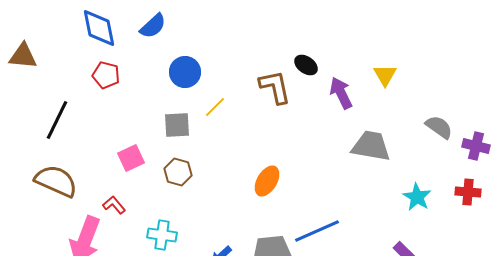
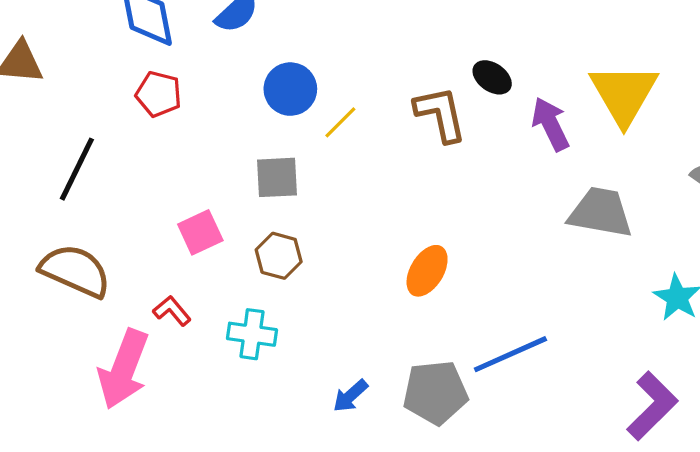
yellow triangle: (385, 75) -> (624, 94), size x1.8
yellow line: (215, 107) -> (340, 122), moved
cyan cross: (162, 235) -> (252, 334), moved

